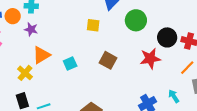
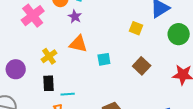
orange triangle: (41, 55) -> (78, 44), turned 30
yellow cross: (25, 73) -> (49, 56), moved

